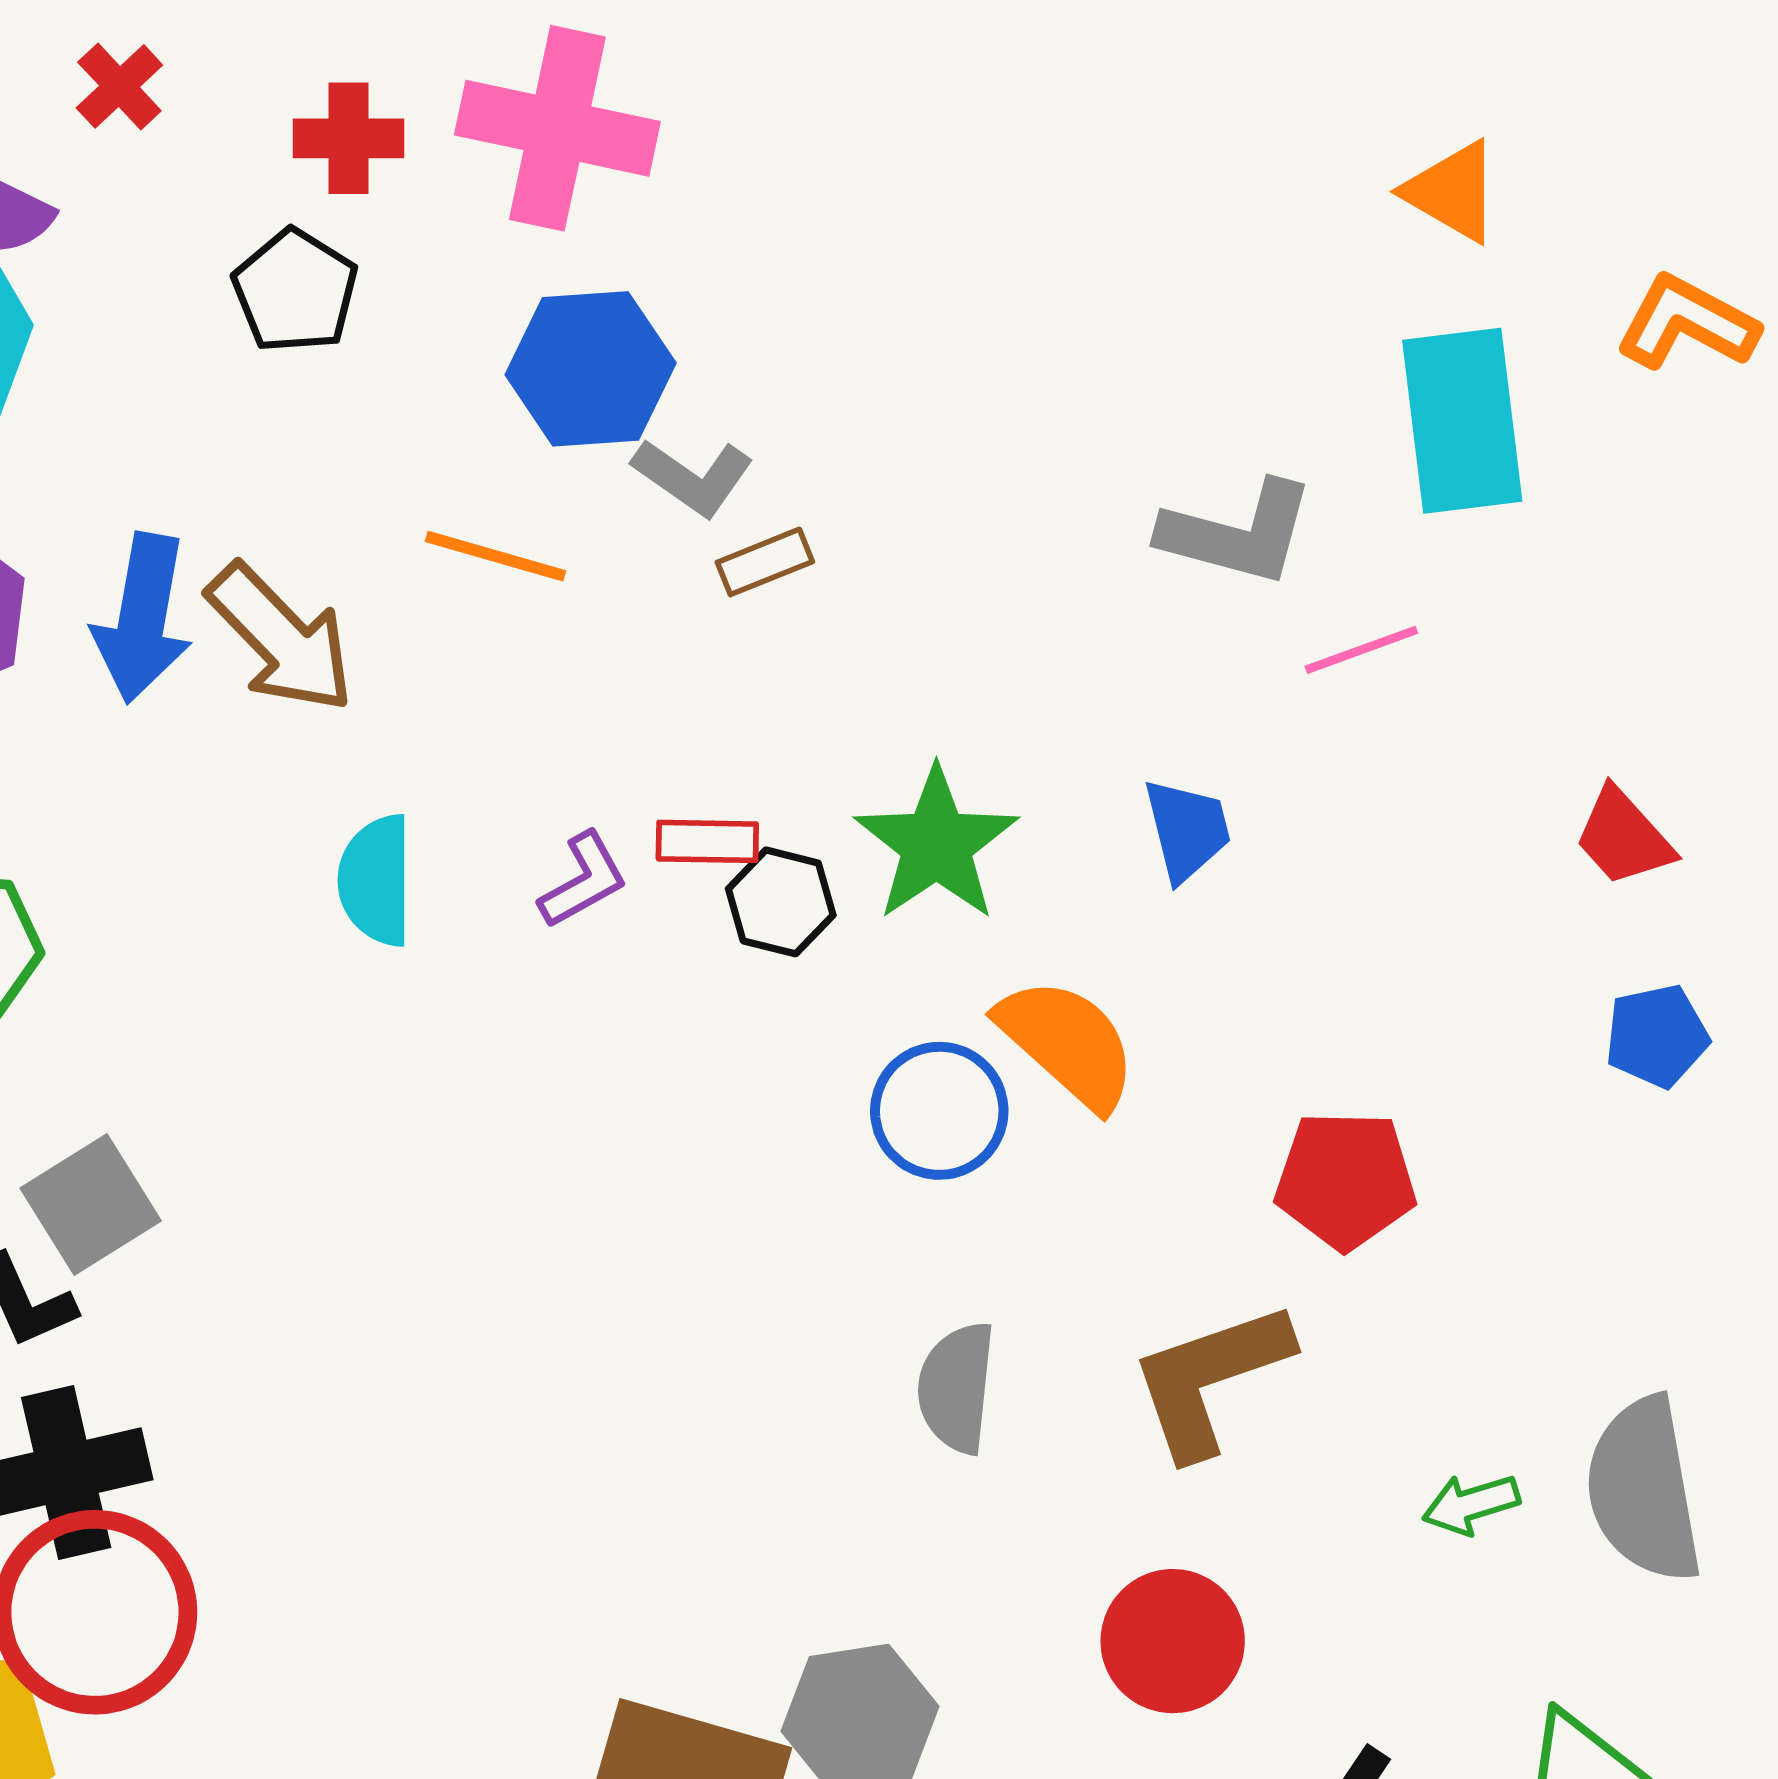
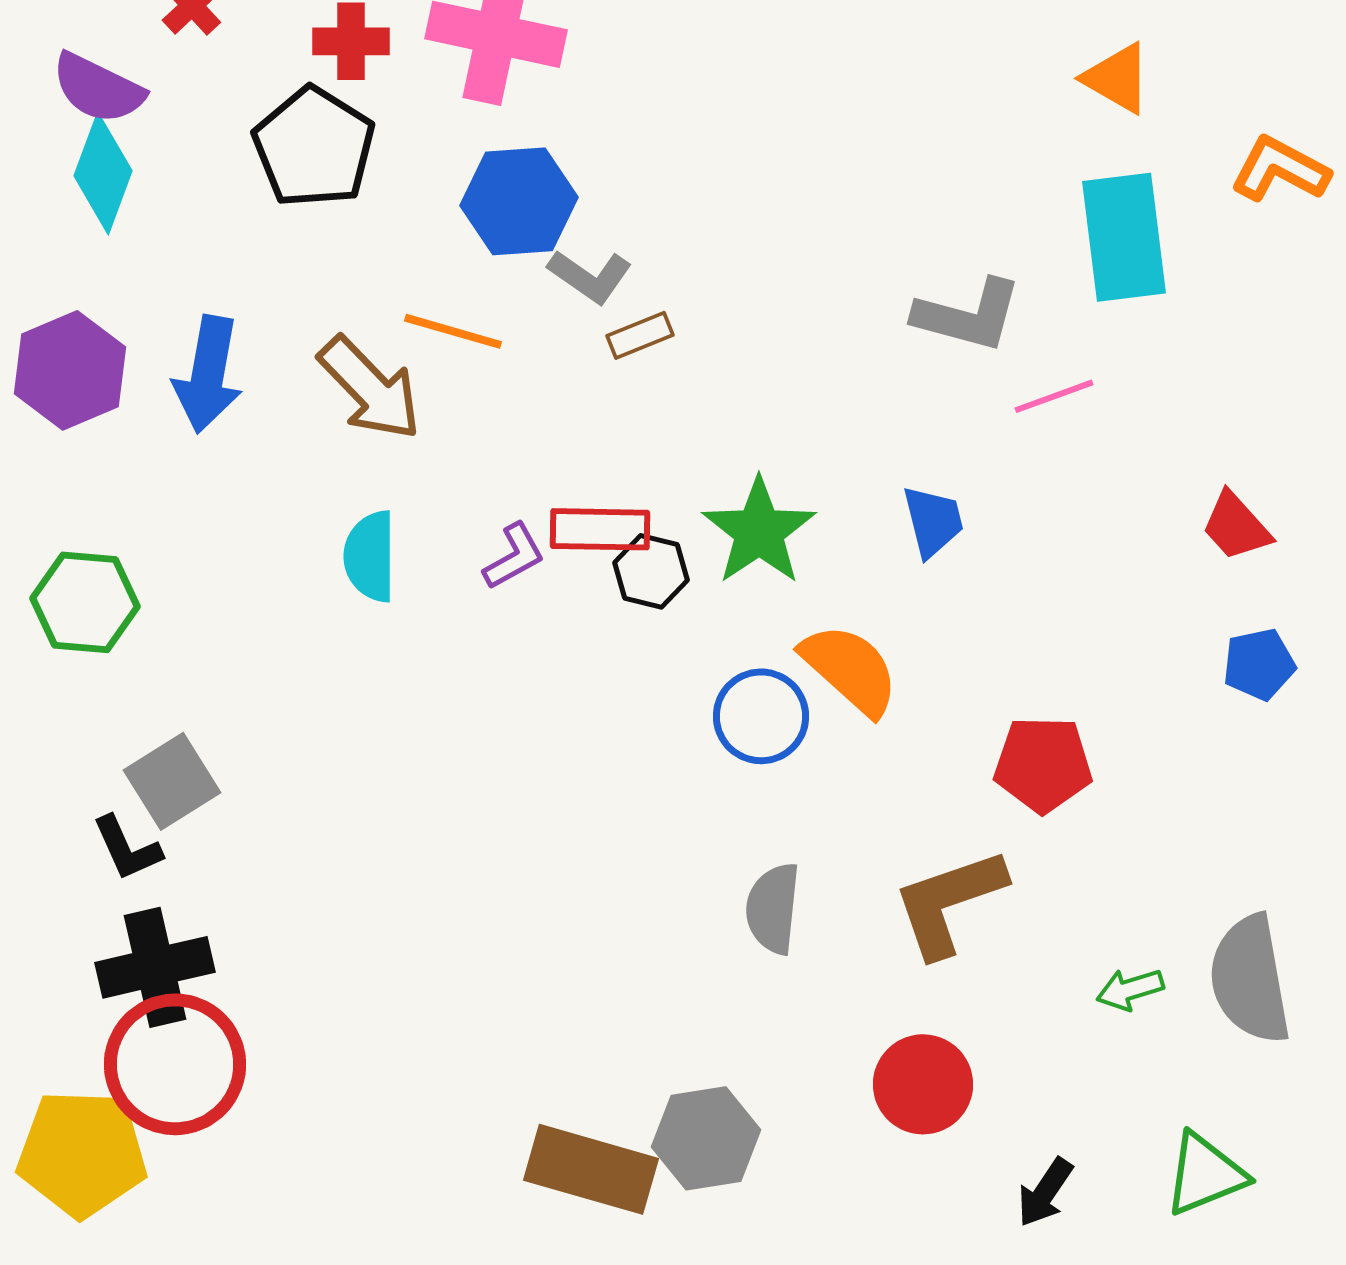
black pentagon: (295, 291) -> (314, 147), size x1.4
brown arrow: (281, 638) -> (370, 388), moved
red rectangle: (707, 841) -> (600, 529), size x1.4

